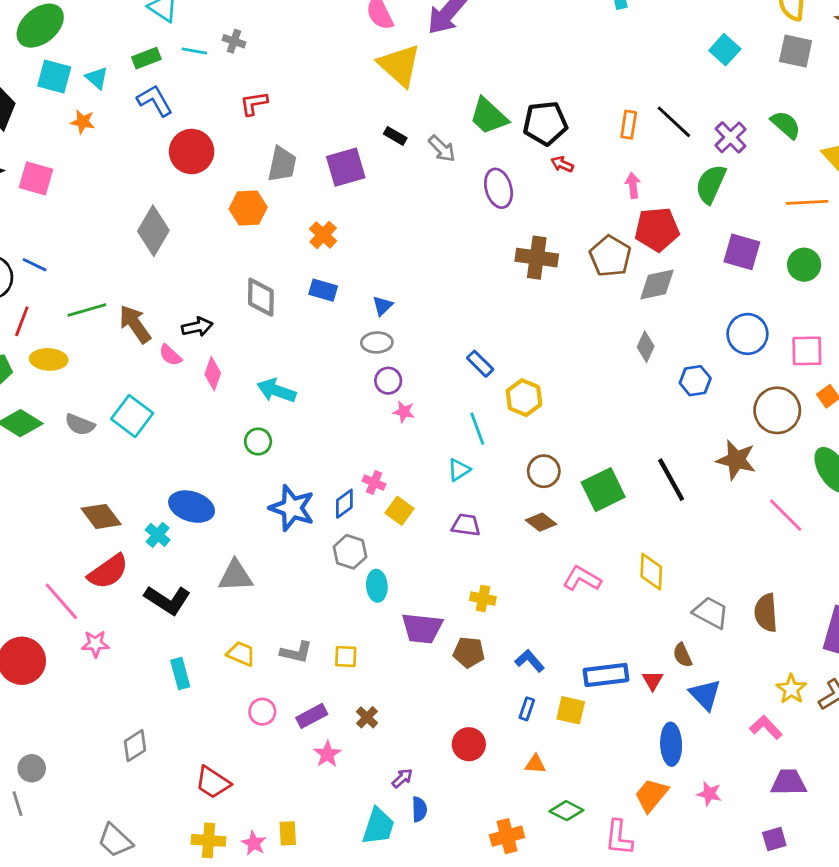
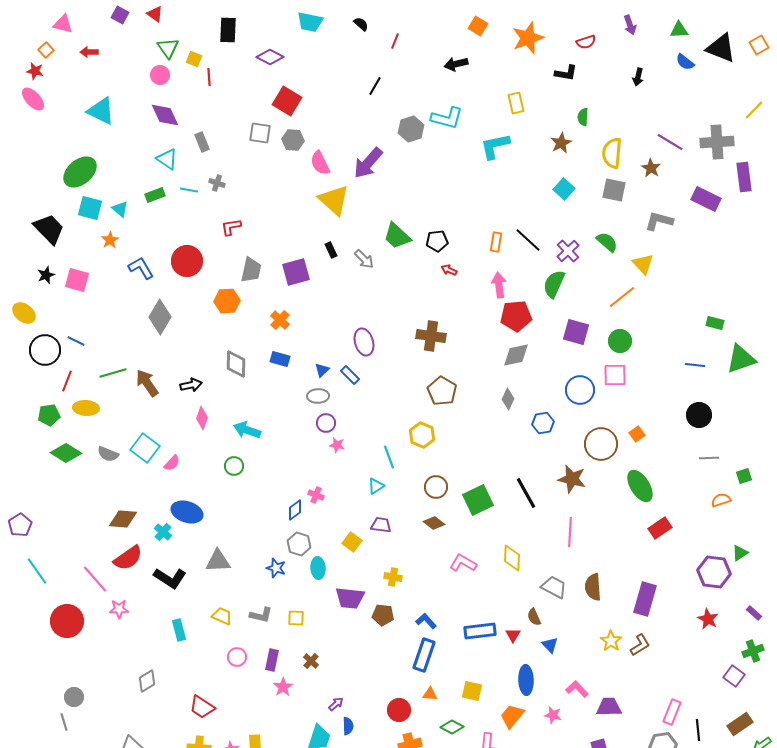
blue L-shape: (155, 101) -> (141, 268), moved
orange star: (83, 122) -> (110, 240), turned 30
black pentagon: (545, 123) -> (437, 241), size x0.7
black rectangle: (395, 136) -> (331, 250), turned 35
pink arrow: (633, 185) -> (499, 285), size x1.4
purple ellipse: (499, 188) -> (364, 342), moved
orange line: (807, 202) -> (622, 297), turned -36
brown pentagon: (610, 256) -> (442, 391), moved
pink square: (807, 351) -> (615, 375), moved
pink semicircle: (170, 355) -> (172, 463), moved, turned -90
blue rectangle: (480, 364) -> (350, 375), moved
blue star: (292, 508) -> (276, 568), moved, size x0.6
yellow square: (399, 511) -> (352, 542), moved
pink line: (786, 515) -> (570, 532), moved, turned 48
brown diamond: (101, 516) -> (123, 519), turned -48
blue triangle: (705, 695) -> (550, 645), size x0.7
blue rectangle: (527, 709) -> (424, 655), size x2.0
yellow square: (571, 710) -> (472, 691), moved
purple rectangle: (312, 716) -> (272, 660), turned -50
pink L-shape: (766, 727) -> (577, 689), moved
red circle: (469, 744) -> (399, 710), moved

